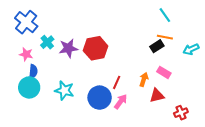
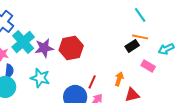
cyan cross: (47, 42) -> (23, 42), size x1.6
pink rectangle: (164, 72) -> (148, 66), moved
cyan star: (64, 90) -> (40, 78), moved

